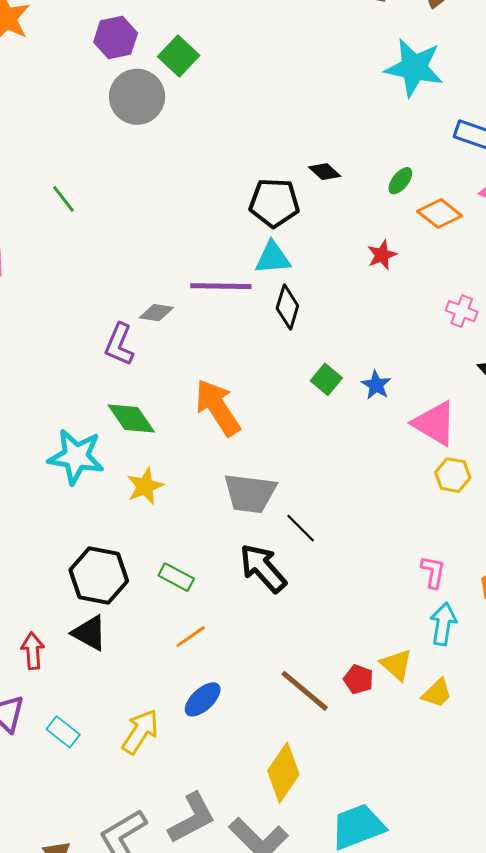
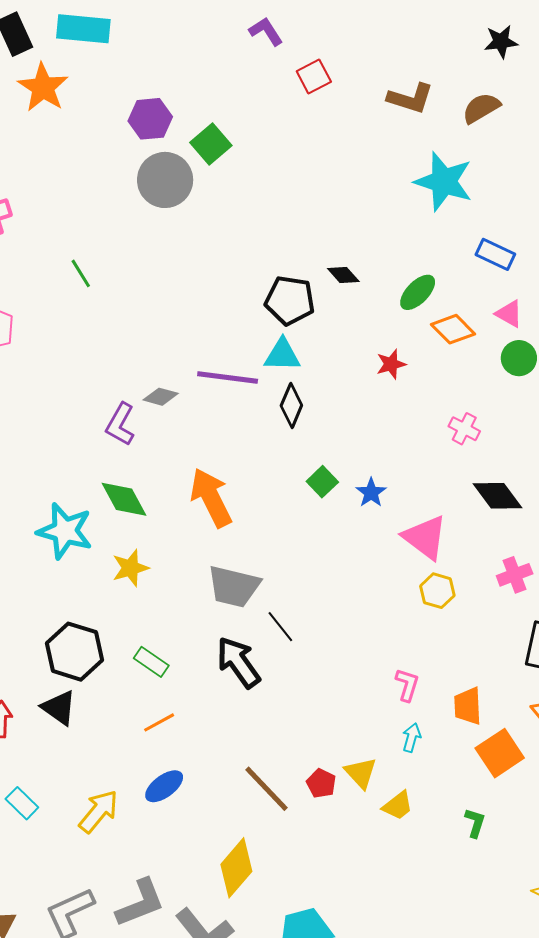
green ellipse: (400, 181) -> (418, 292), size x1.4
cyan arrow: (443, 624) -> (412, 738), size x0.7

